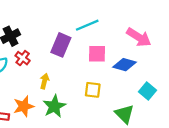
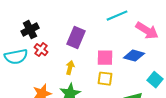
cyan line: (87, 25) -> (117, 16), moved
pink square: (97, 54) -> (105, 58), moved
yellow arrow: (44, 81) -> (70, 68), moved

